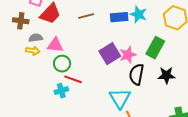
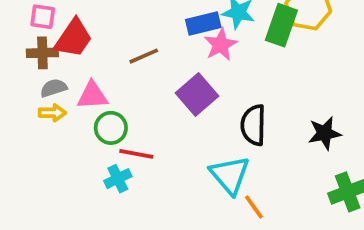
brown line: (86, 16) -> (144, 56), moved
brown cross: (21, 21) -> (42, 53), moved
green rectangle: (155, 48) -> (281, 25), moved
pink star: (128, 55) -> (221, 45), moved
black star: (166, 75) -> (325, 133), moved

